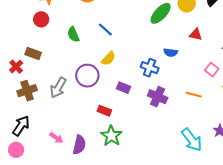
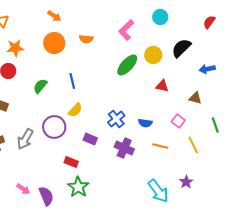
blue line: (105, 29) -> (72, 81), turned 35
green semicircle: (73, 34) -> (40, 86), turned 63
blue semicircle: (171, 52) -> (145, 123), moved
blue cross: (150, 68) -> (116, 119), turned 30
purple semicircle: (79, 145) -> (46, 196), turned -36

